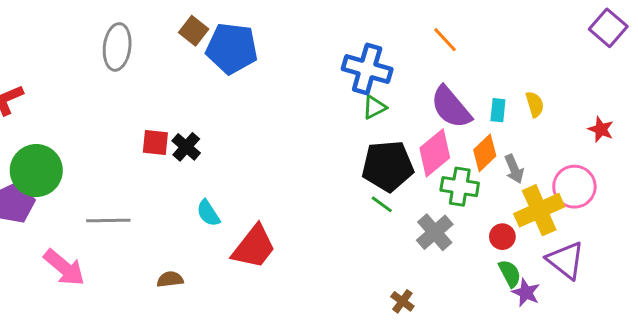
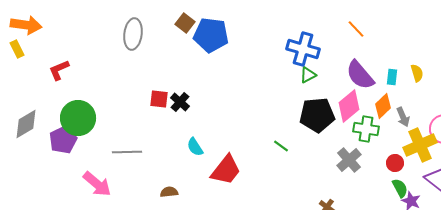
green line: (382, 204) -> (281, 146), moved

